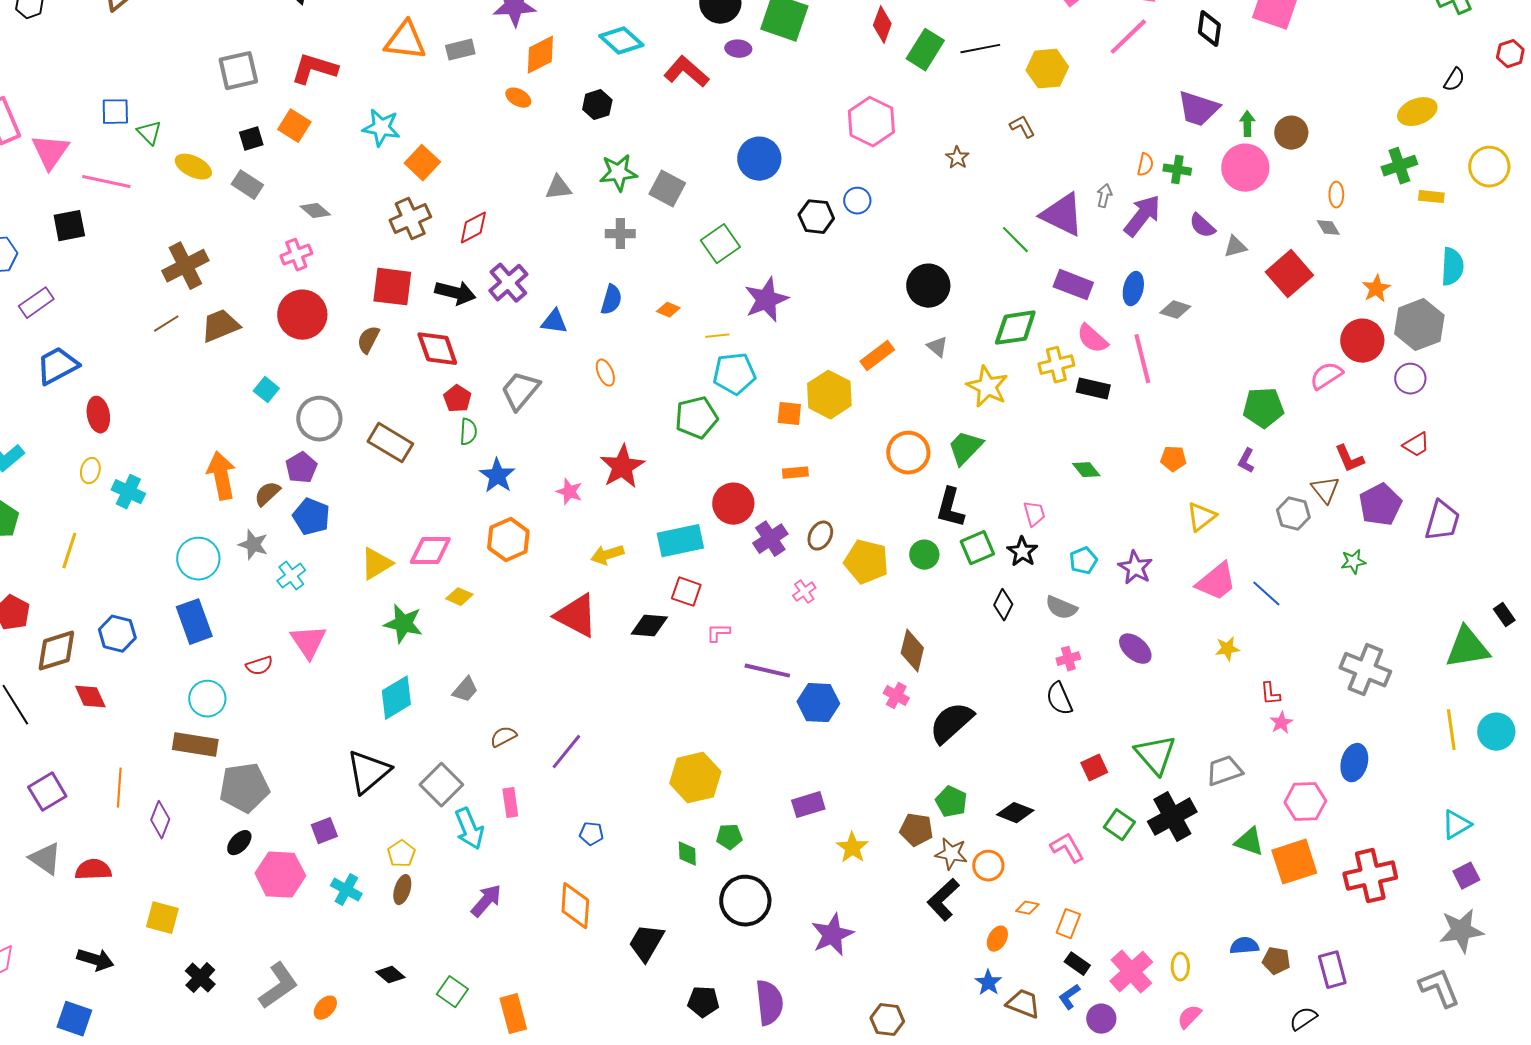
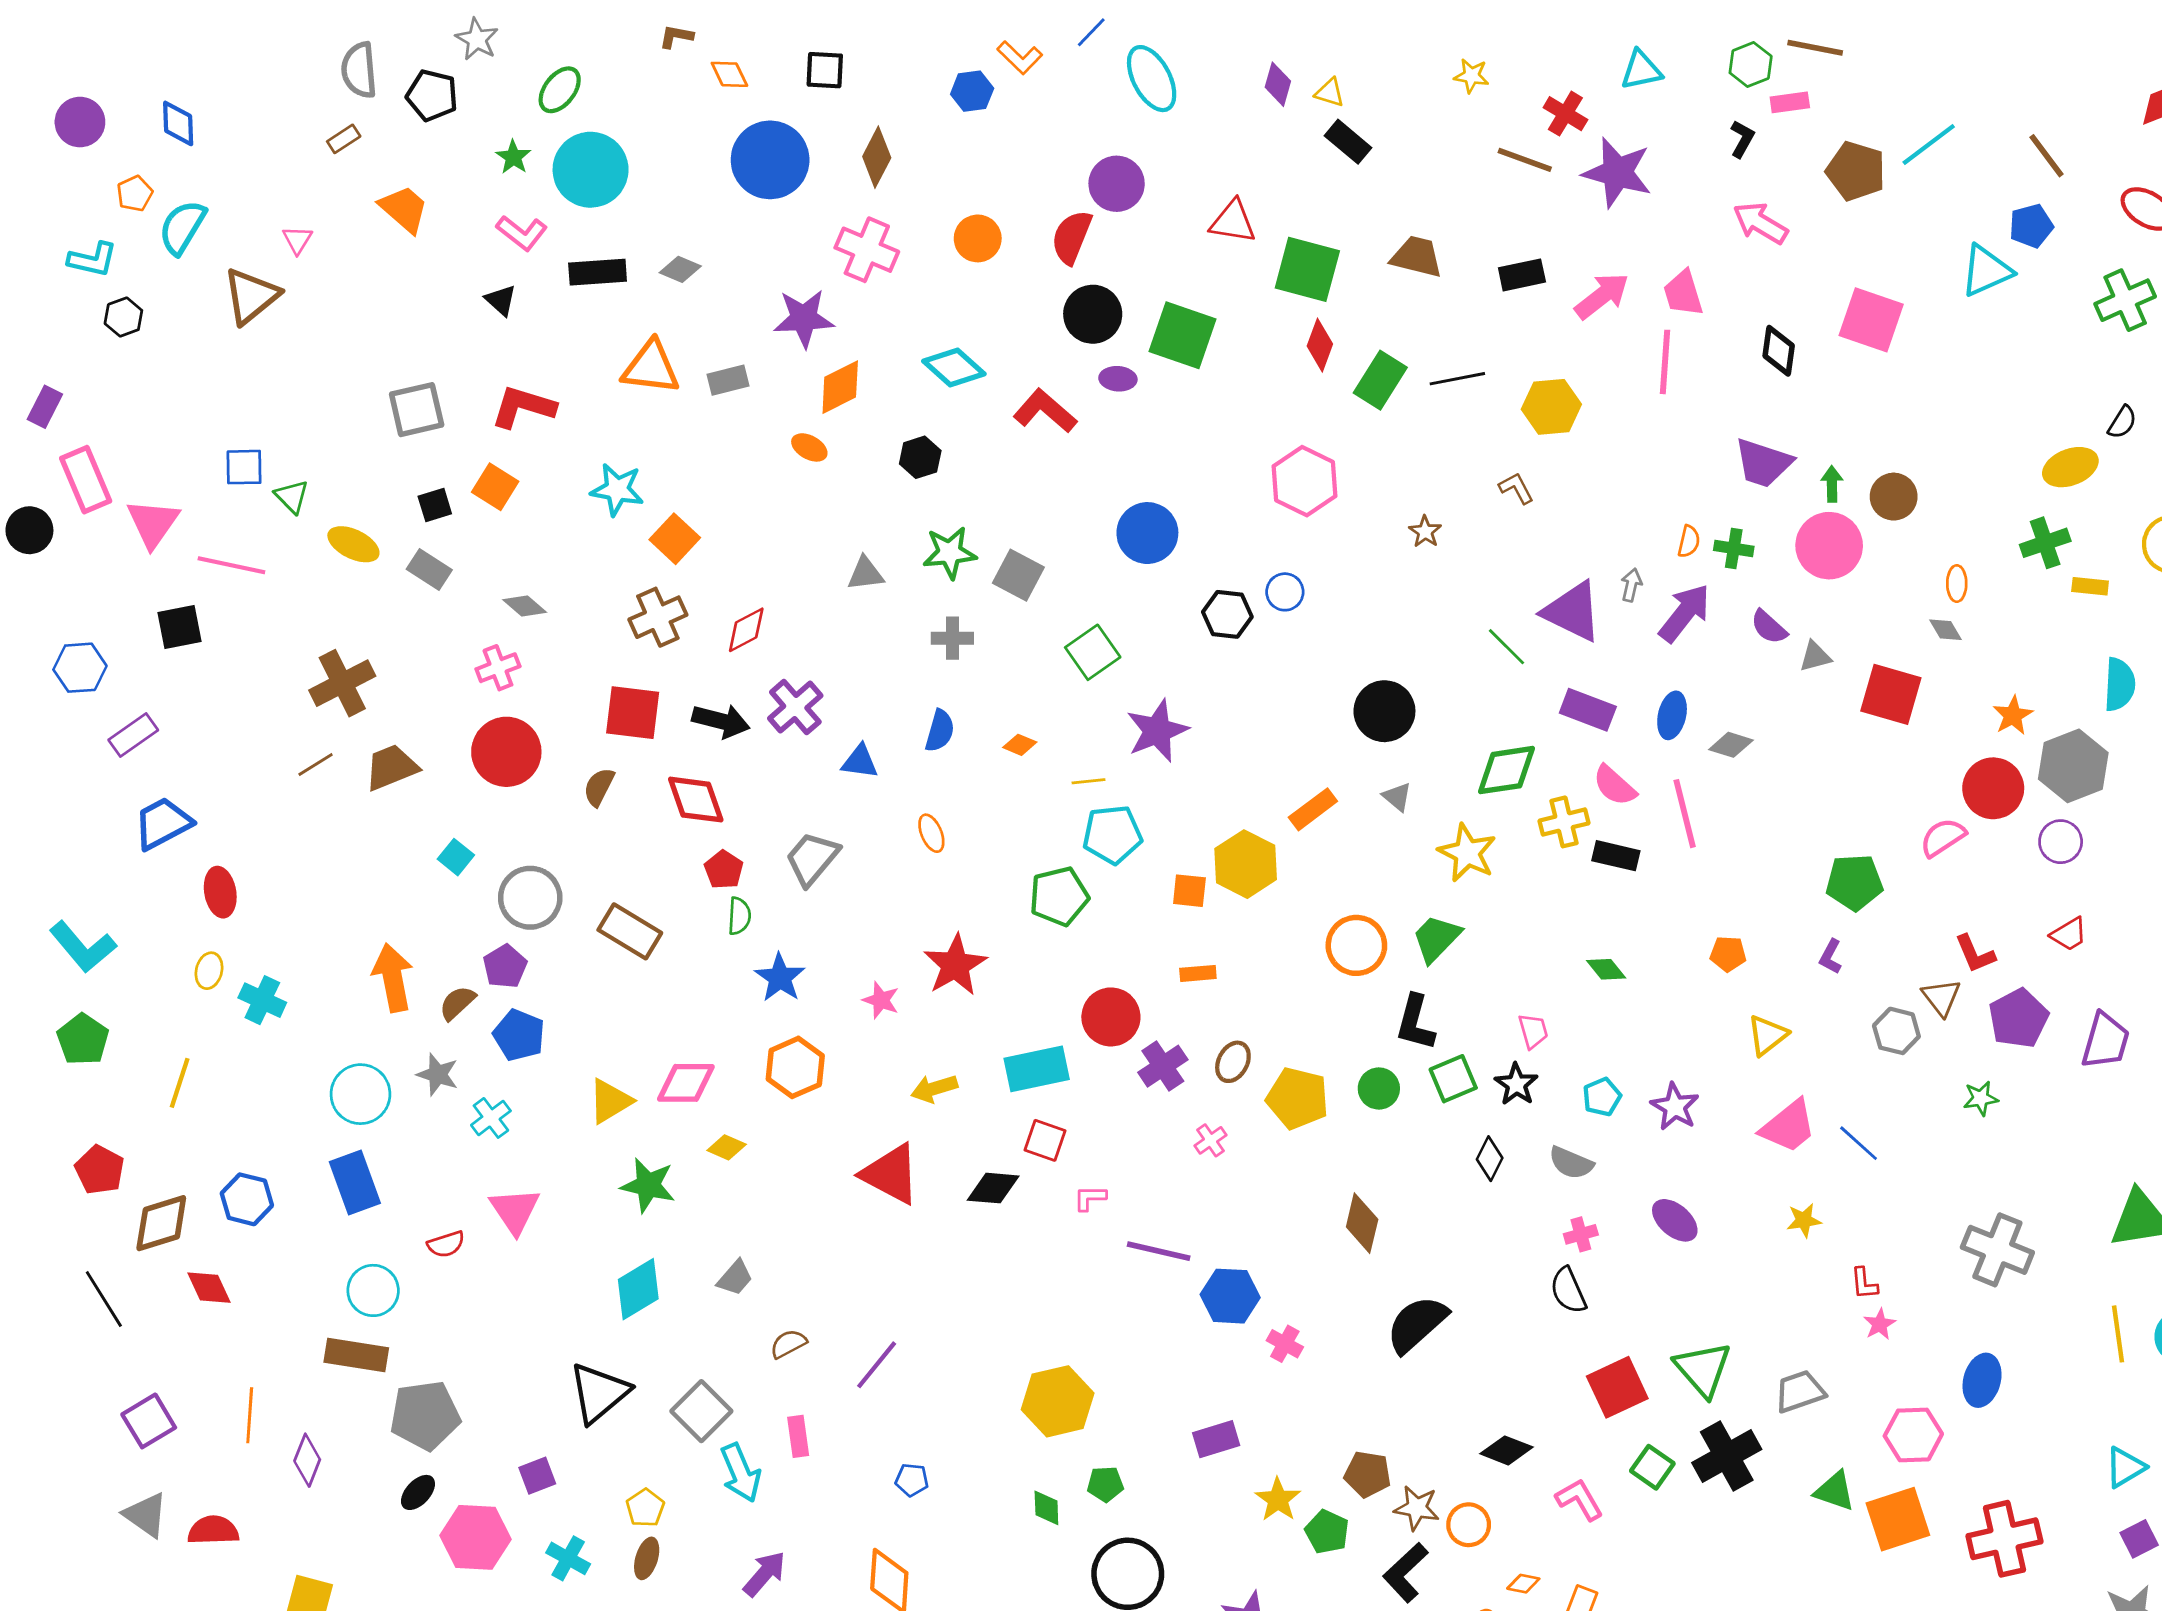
pink line: (1128, 37) -> (1665, 362), turned -42
red square: (1289, 274) -> (1891, 694), turned -33
pink cross: (896, 696) -> (1285, 1344), moved
red square: (1094, 768) -> (1617, 1387), size x1.6
green pentagon: (951, 802) -> (1327, 1532), moved

